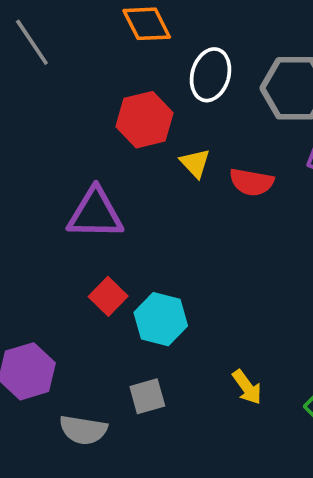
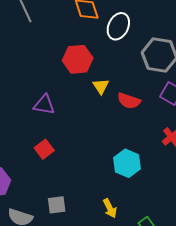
white ellipse: (211, 75) -> (118, 26), moved
purple triangle: (95, 214) -> (44, 105), size x0.7
cyan hexagon: (161, 319) -> (127, 163), moved

